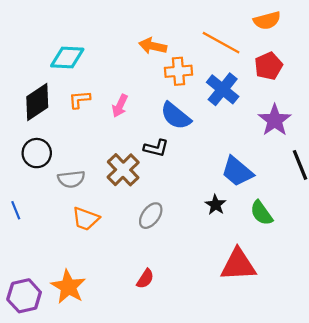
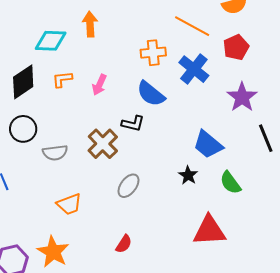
orange arrow: (153, 46) -> (90, 24), moved, turned 75
orange trapezoid: (86, 219) -> (69, 204), moved, turned -40

